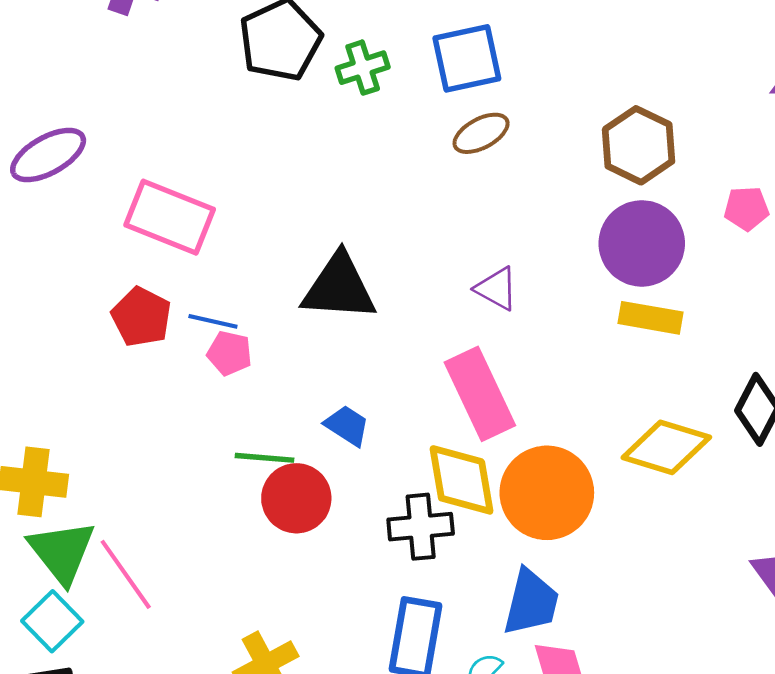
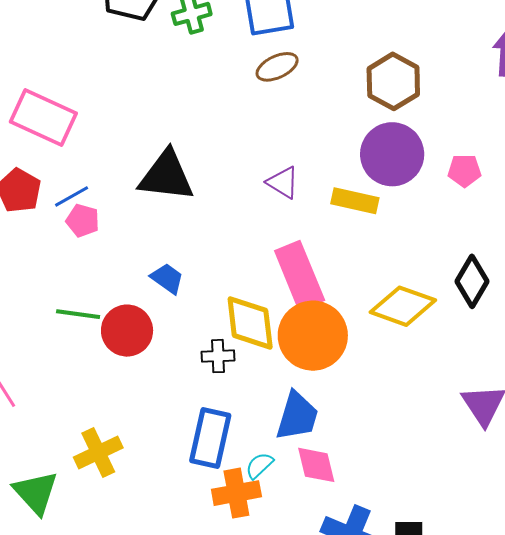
pink pentagon: (746, 208) -> (464, 171), moved
yellow rectangle: (651, 318) -> (355, 201), moved
blue line: (213, 321) -> (72, 196), turned -45
pink rectangle: (480, 394) -> (300, 276), moved
green line: (265, 458) -> (78, 314), moved
black cross: (421, 527) -> (218, 356), size x0.7

